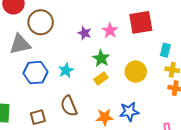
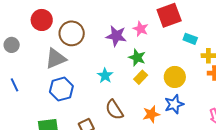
purple star: (84, 33) -> (116, 36), size x1.5
cyan rectangle: (165, 50) -> (190, 39), moved, turned -72
yellow circle: (136, 72) -> (175, 77), moved
blue hexagon: (36, 73) -> (61, 89), moved

